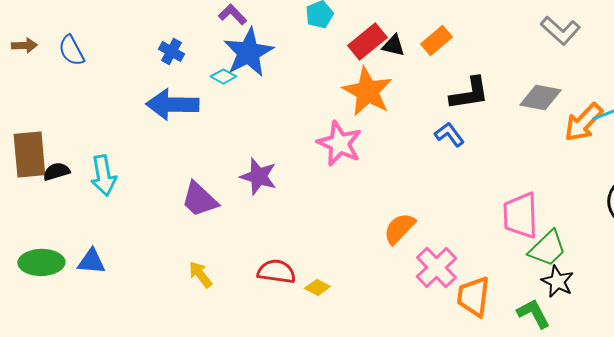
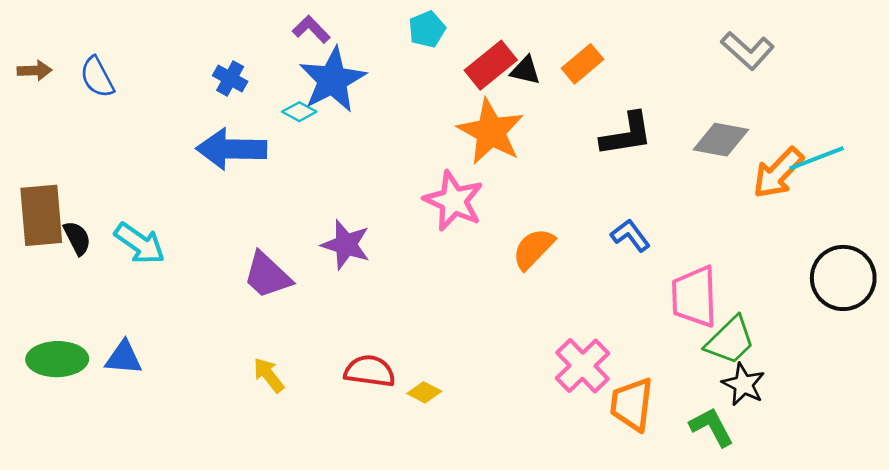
blue L-shape: (449, 134) -> (630, 235), moved
black semicircle: (56, 171) -> (77, 238), turned 80
cyan arrow: (103, 175) -> (140, 243), turned -45
orange semicircle: (399, 228) -> (533, 249), moved

